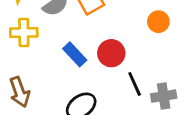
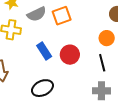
black line: (135, 84) -> (102, 63), moved

